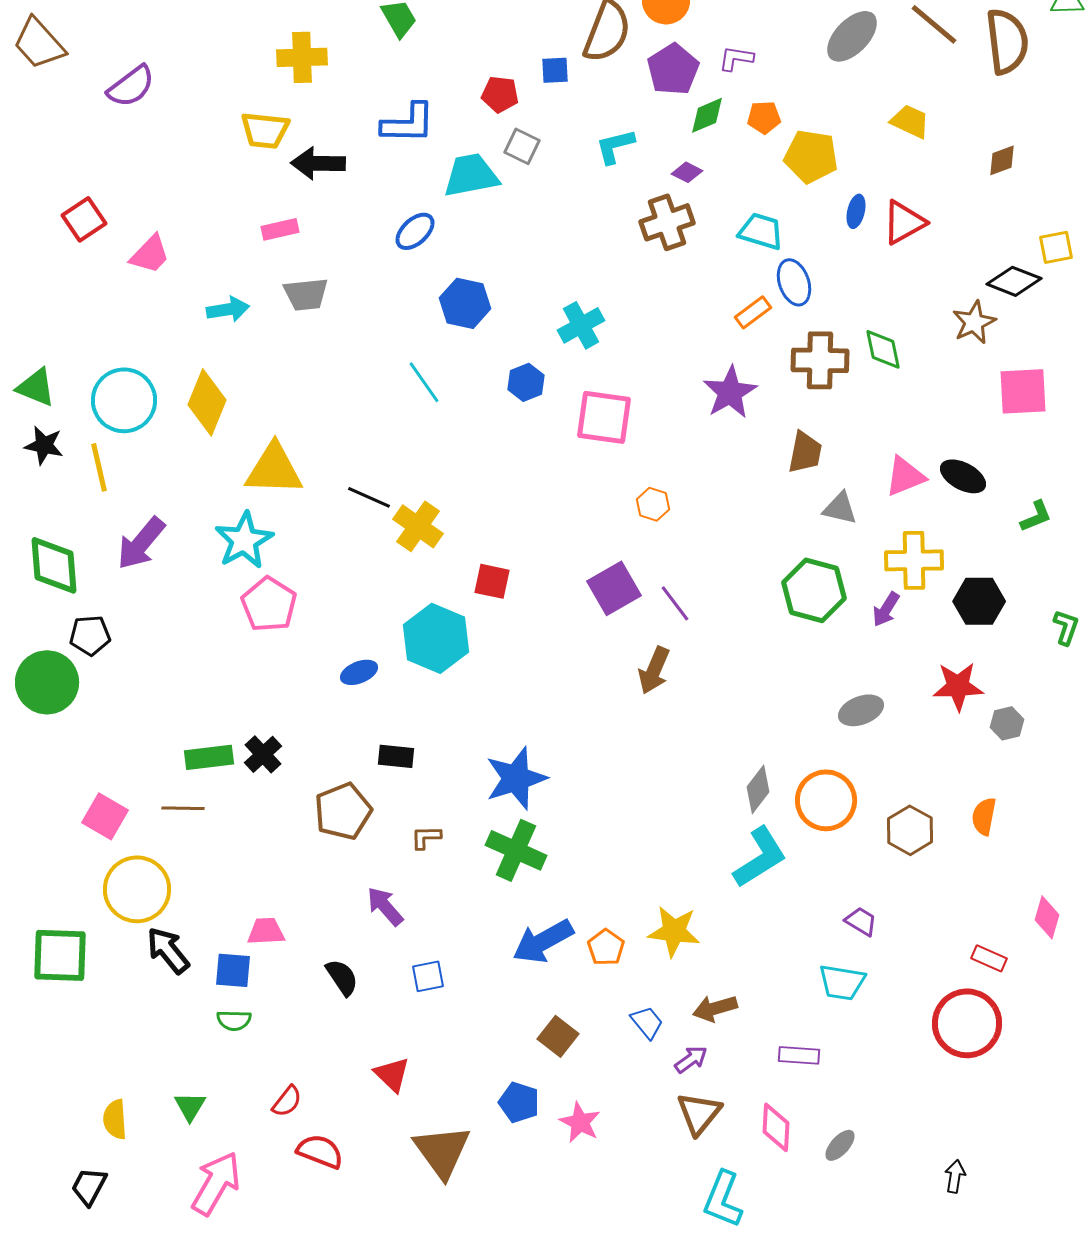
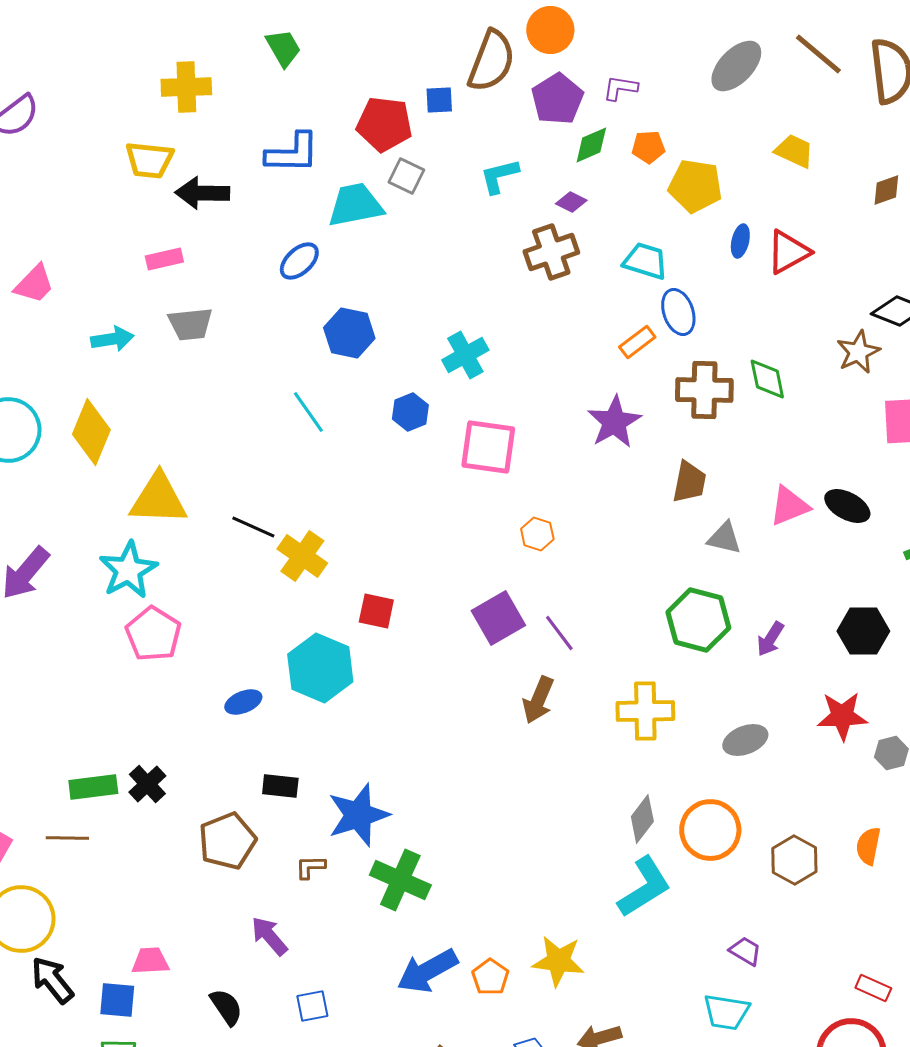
red pentagon: (500, 94) -> (384, 124), size x1.5
yellow cross: (914, 560) -> (645, 711), moved
blue star: (516, 778) -> (358, 815), moved

